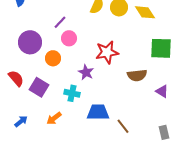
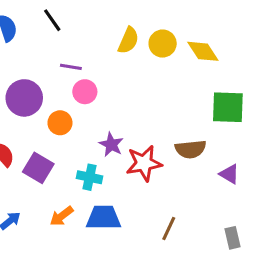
purple line: (60, 22) -> (71, 67), turned 56
red star: (107, 52) -> (144, 163), moved
blue trapezoid: (98, 112) -> (104, 218), moved
brown line: (123, 126) -> (169, 228), turned 63

